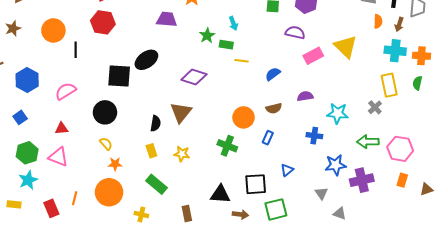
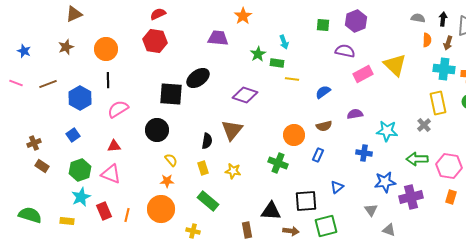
black line: (76, 50) -> (108, 80), moved
yellow semicircle: (106, 144) -> (171, 160), moved
red rectangle: (51, 208) -> (104, 211), moved
brown rectangle: (187, 213) -> (247, 230), moved

